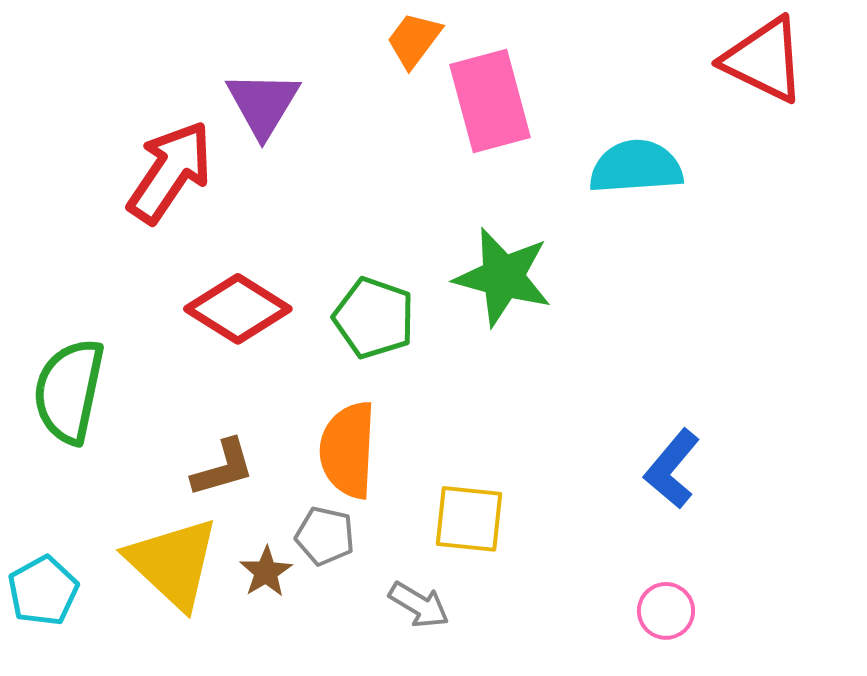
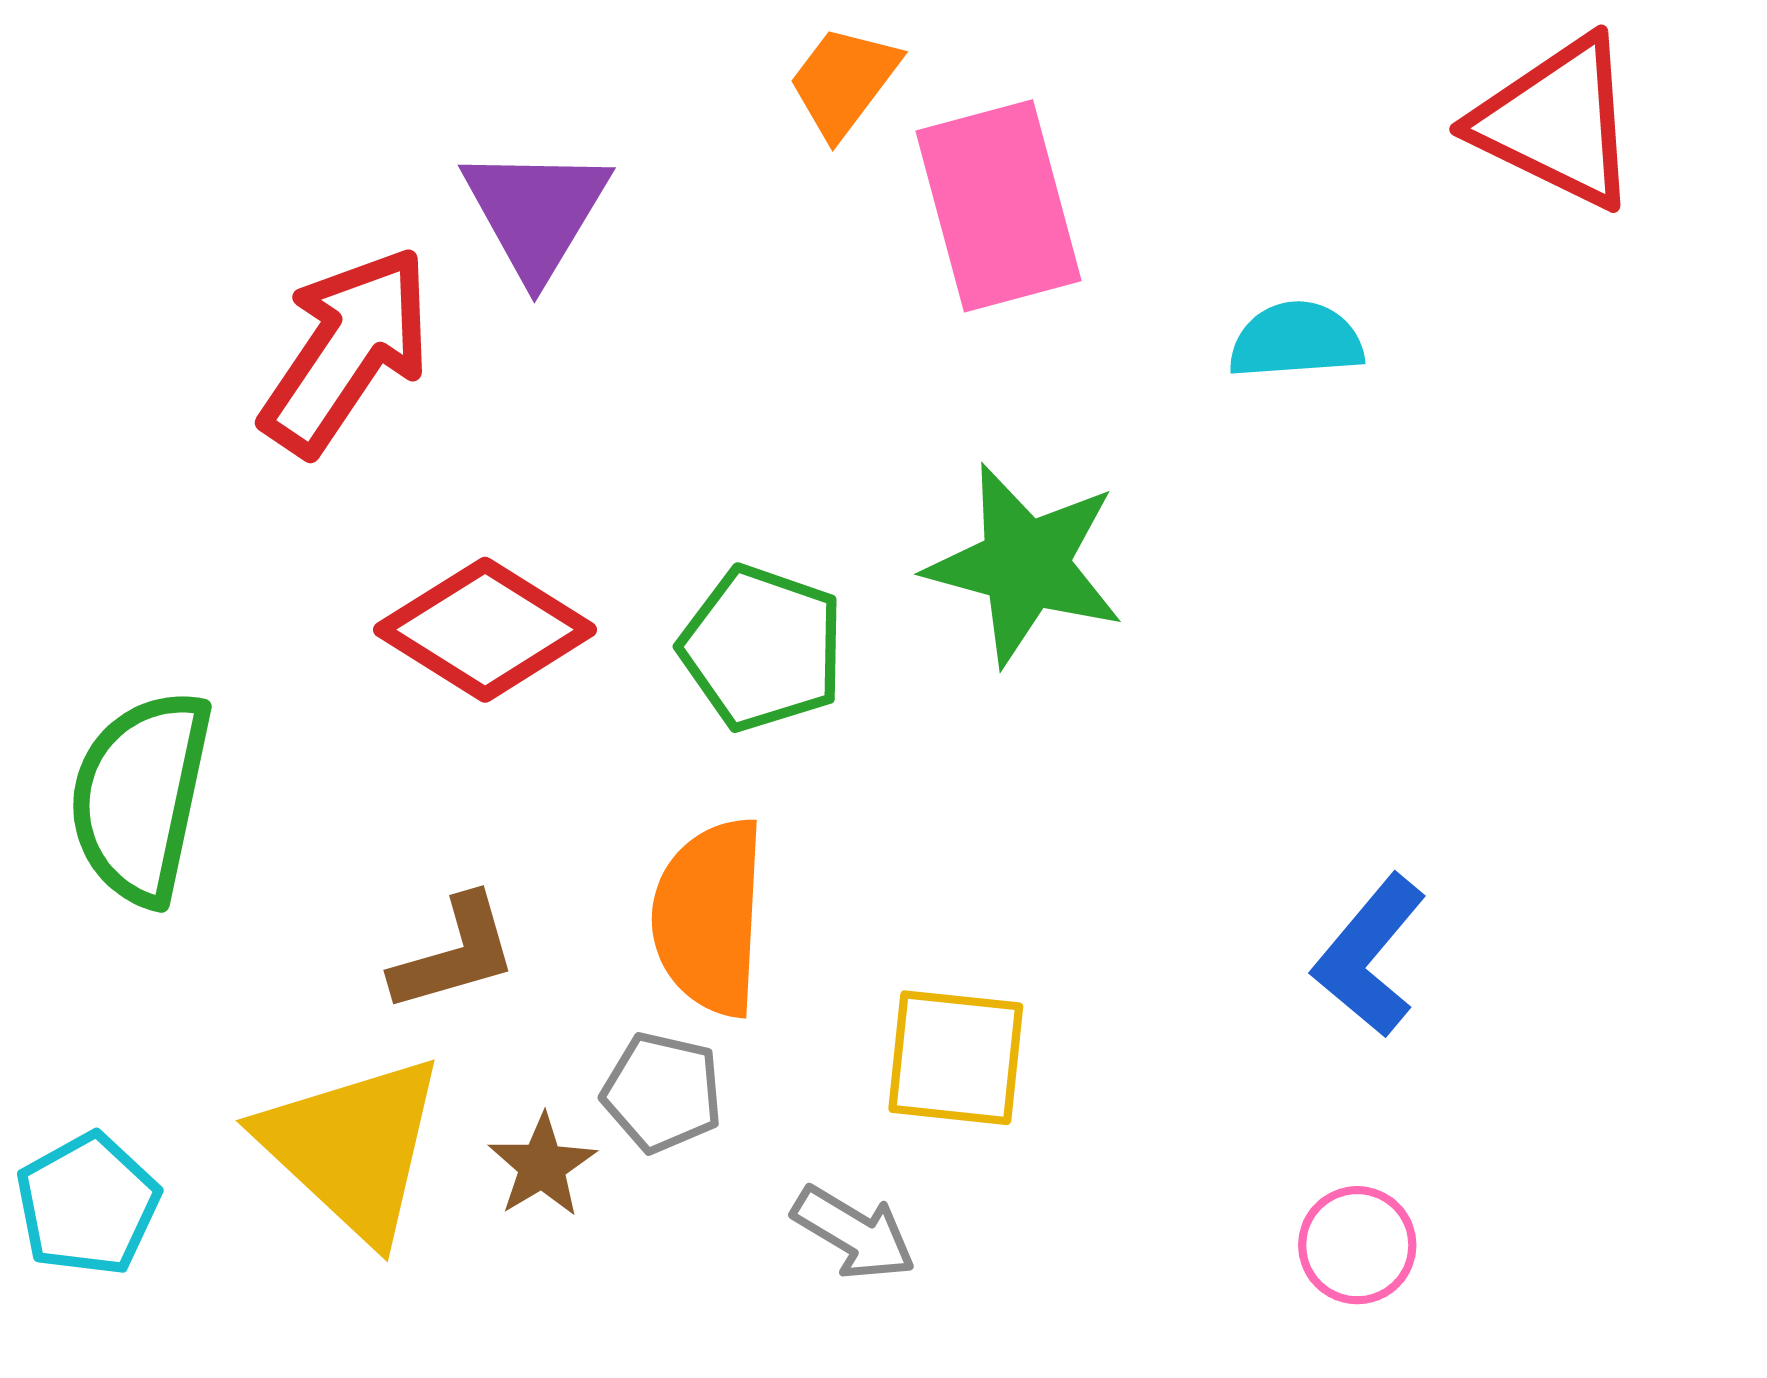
cyan semicircle: (636, 167) -> (1296, 340), size x0.7

